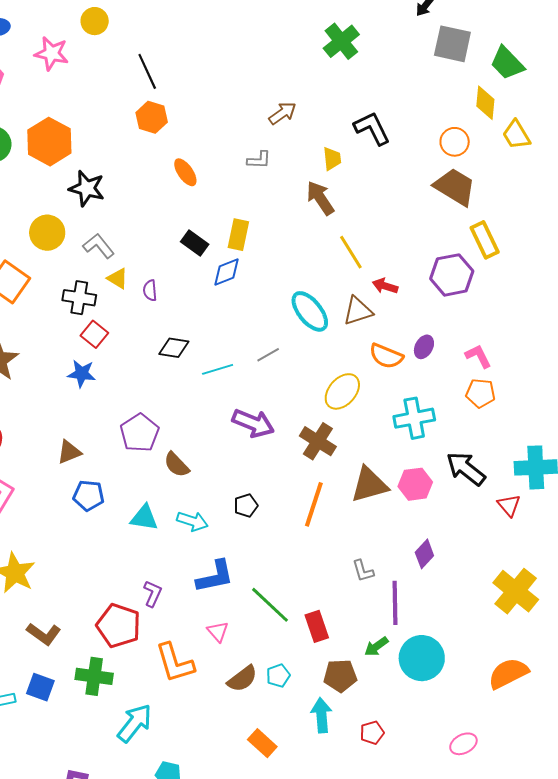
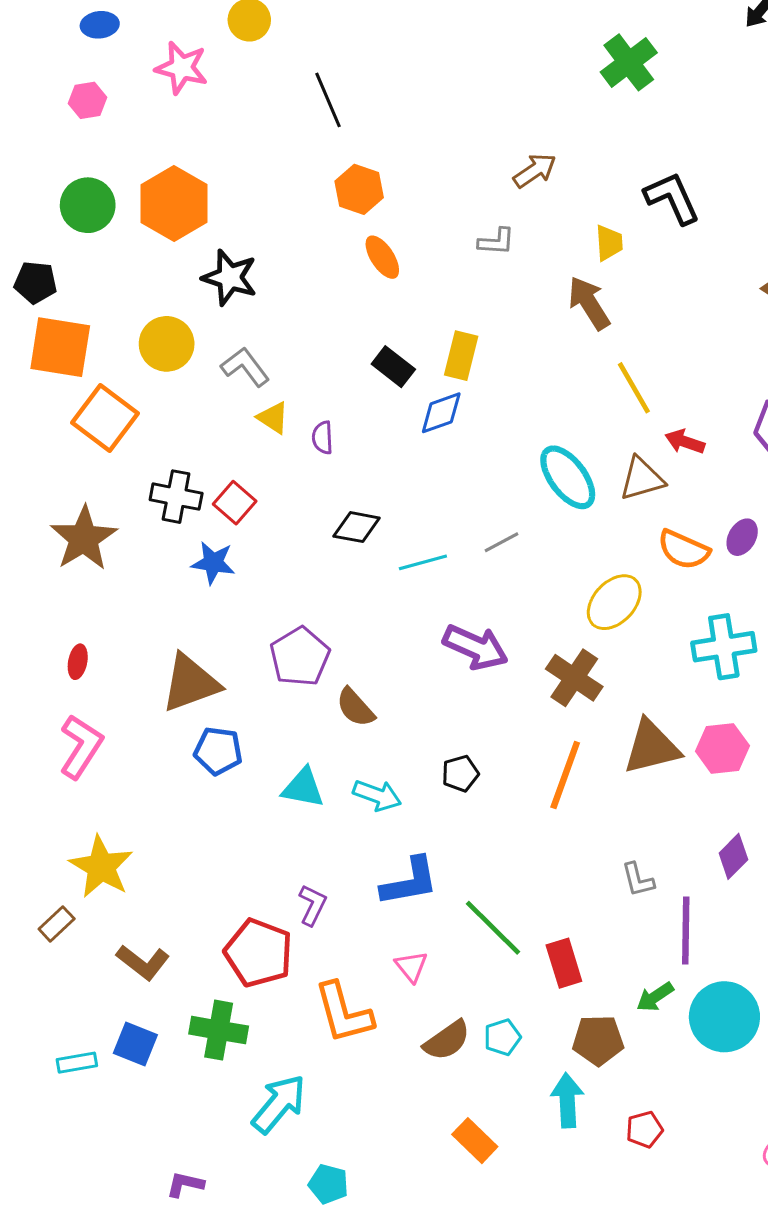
orange hexagon: (152, 117) -> (359, 189), moved
black cross: (79, 298) -> (176, 497), moved
brown triangle: (69, 452) -> (190, 683), size x1.6

